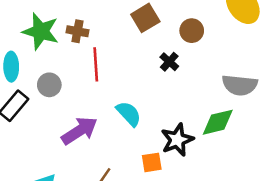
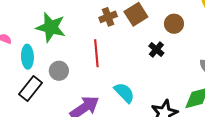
brown cross: (77, 31) -> (108, 17), moved, turned -30

